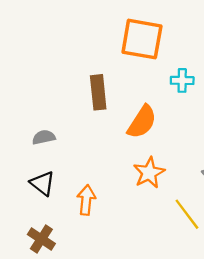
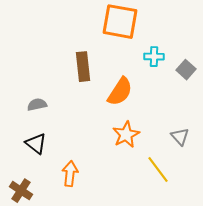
orange arrow: (86, 200) -> (70, 174), moved
brown cross: (41, 239) -> (21, 191), moved

